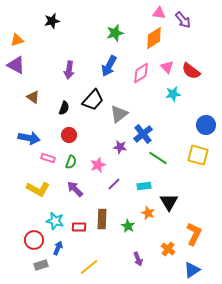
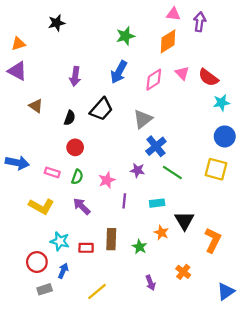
purple arrow: (183, 20) -> (200, 22), turned -132
cyan star: (173, 94) -> (221, 103), moved
gray triangle: (119, 114) -> (143, 119), moved
blue arrow: (29, 138) -> (17, 163), moved
purple star: (120, 147) -> (137, 170), moved
purple line: (114, 184) -> (124, 201), turned -40
orange L-shape: (194, 234) -> (213, 240), moved
blue triangle: (192, 270) -> (226, 291), moved

